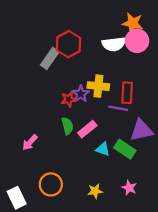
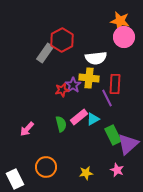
white semicircle: (114, 44) -> (96, 58), moved
purple line: (118, 108) -> (107, 98), turned 54
green semicircle: (67, 126) -> (61, 124), moved
purple triangle: (141, 130) -> (128, 144), moved, turned -30
cyan triangle: (103, 149) -> (93, 119), moved, turned -48
green rectangle: (125, 149) -> (113, 135), turned 30

